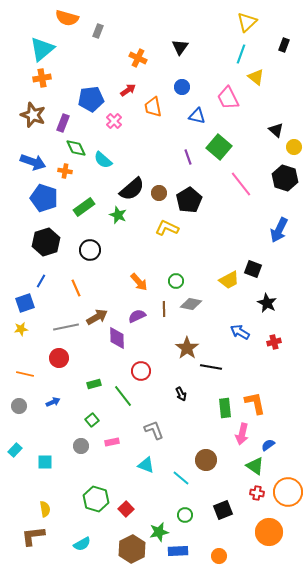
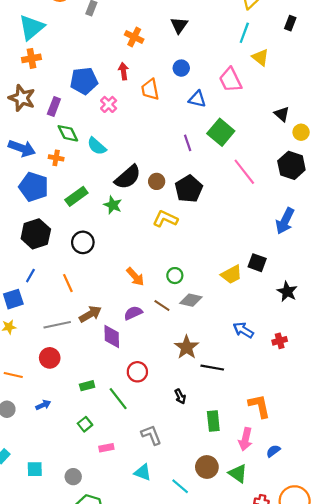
red arrow: (128, 90) -> (123, 71), turned -63
black star: (267, 303) -> (287, 292), moved
brown line: (164, 309) -> (162, 305), turned -56
green rectangle: (225, 408) -> (213, 421), moved
gray circle: (81, 446) -> (73, 477), moved
green triangle: (255, 466) -> (238, 473), moved

